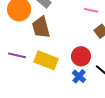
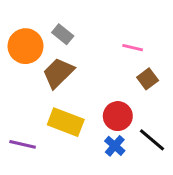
brown trapezoid: (41, 27) -> (58, 73), turned 60
purple line: (17, 55) -> (23, 144), moved

